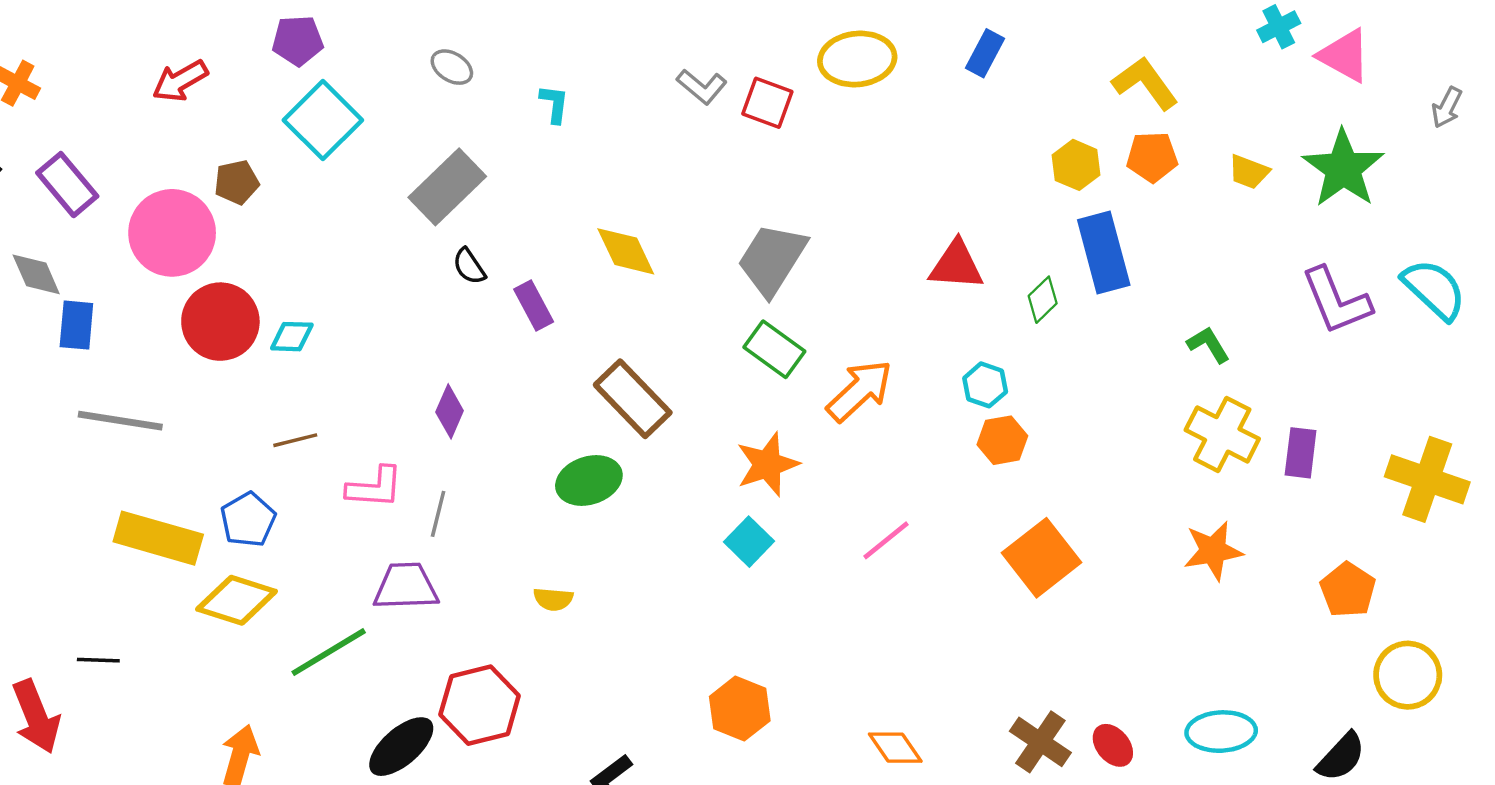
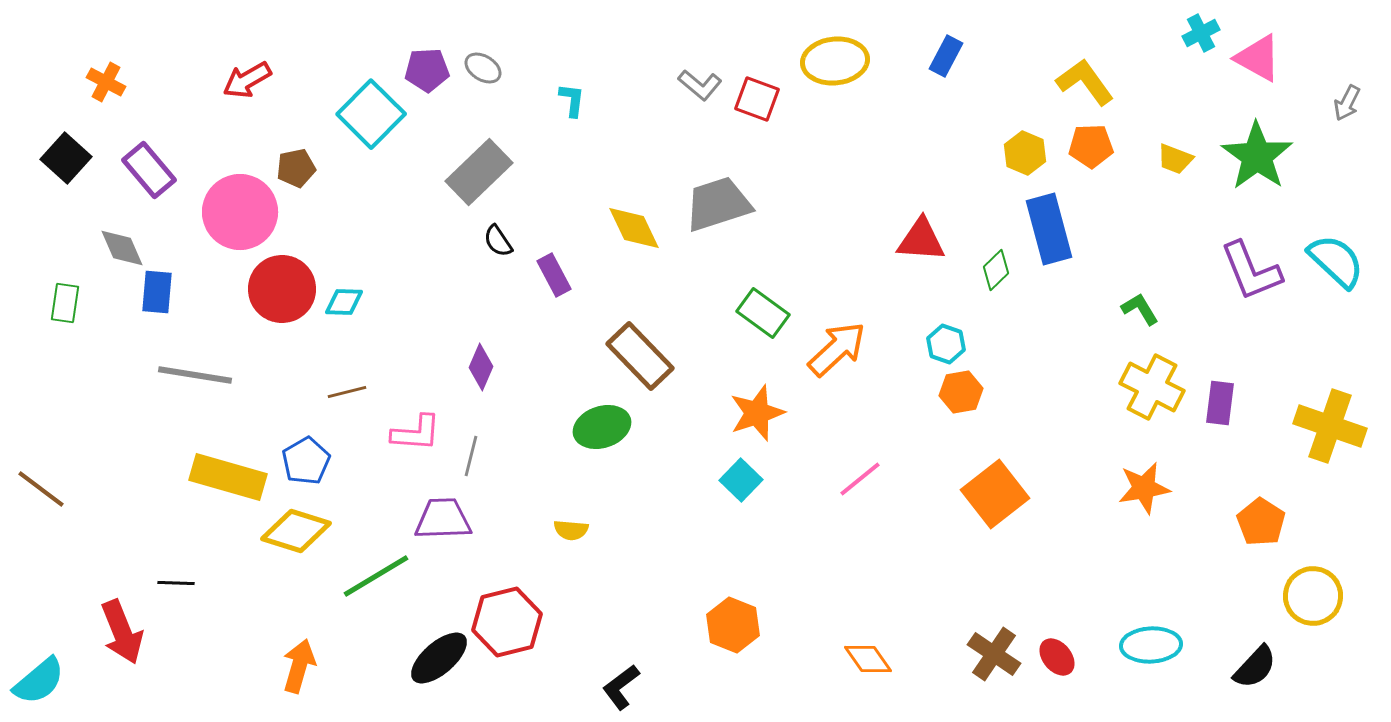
purple pentagon: (298, 41) -> (427, 70), moved
gray trapezoid: (772, 259) -> (718, 204), moved, turned 40

